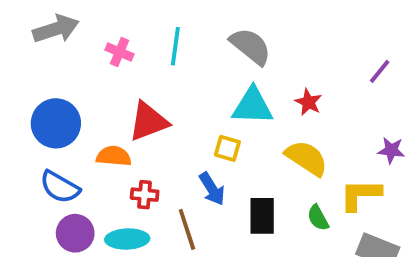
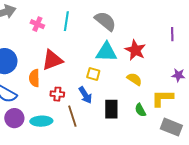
purple line: (380, 71) -> (172, 34), turned -40
red star: (308, 102) -> (135, 50), size x1.5
orange semicircle: (114, 156) -> (34, 78), turned -96
yellow semicircle: (306, 158) -> (134, 79), size x0.7
red cross: (145, 195) -> (57, 94), moved

